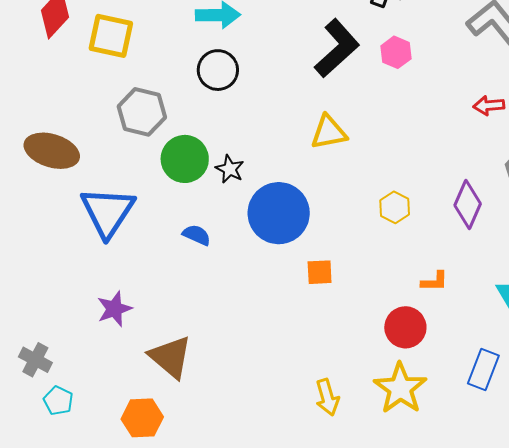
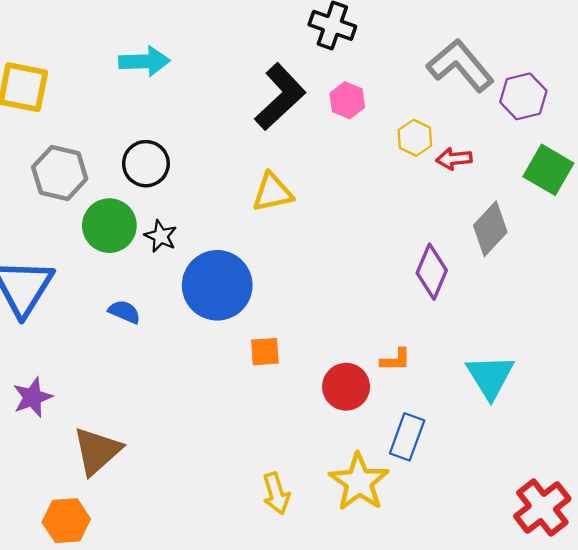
black circle: (218, 70) -> (146, 164), moved
yellow hexagon: (395, 207) -> (415, 138), moved
red circle: (405, 327) -> (346, 387), moved
brown triangle: (170, 357) -> (97, 451), turned 39
blue rectangle: (483, 369) -> (407, 437), moved

